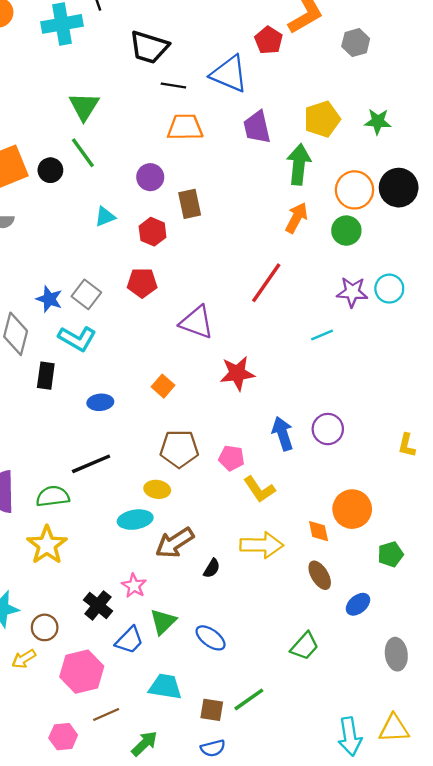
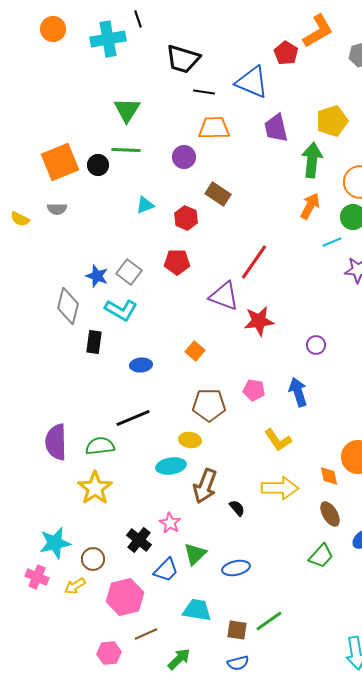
green line: (83, 153) -> (126, 150), turned -52
purple circle: (150, 177) -> (184, 157), moved
brown rectangle: (190, 204) -> (218, 194), turned -45
red line: (266, 283) -> (254, 262), moved
cyan line: (322, 335) -> (332, 242), moved
red star: (237, 373) -> (259, 321), moved
purple circle: (328, 429) -> (316, 345), moved, size x0.7
pink pentagon: (231, 458) -> (254, 390), moved
brown arrow: (175, 543) -> (205, 486), turned -36
black semicircle: (212, 568) -> (237, 508), turned -72
blue ellipse: (211, 638) -> (236, 568), turned -48
green trapezoid: (305, 646) -> (321, 556), moved

